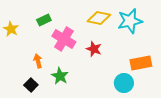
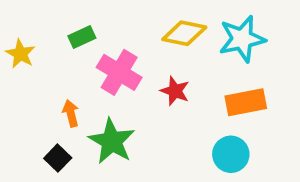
orange rectangle: (141, 63) -> (246, 102), moved
green star: (60, 76) -> (112, 141), size x1.4

